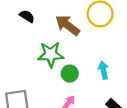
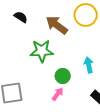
green circle: (70, 74) -> (63, 76), moved

